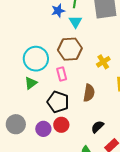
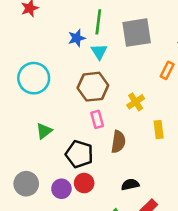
cyan circle: (36, 59) -> (34, 78), moved
pink rectangle: (62, 74) -> (97, 119), moved
black semicircle: (97, 127) -> (130, 185), turned 32

